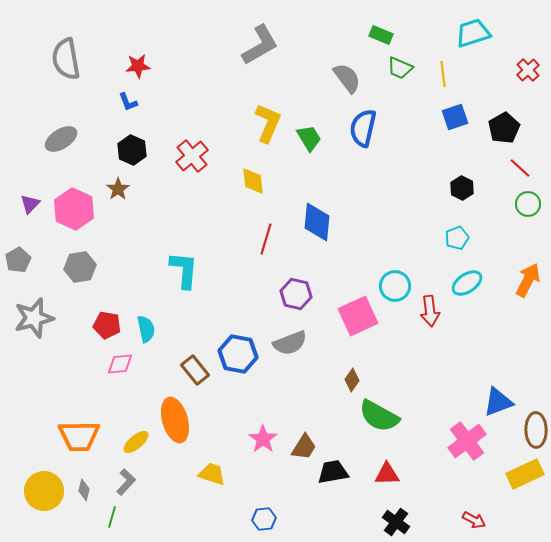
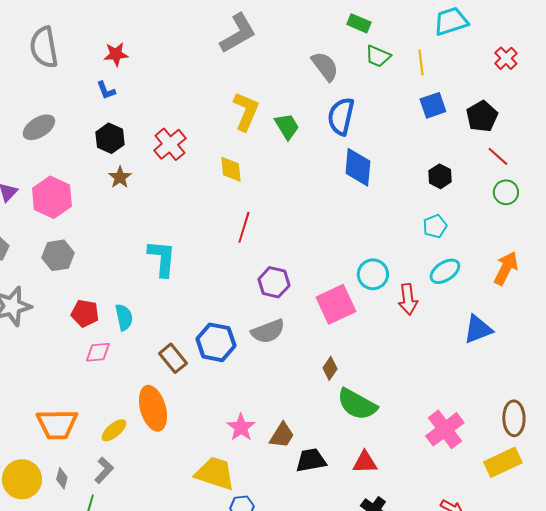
brown star: (118, 189) -> (120, 177), moved
blue diamond: (317, 222) -> (358, 167), moved
blue triangle: (498, 402) -> (478, 329), moved
yellow trapezoid: (212, 474) -> (215, 473), moved, size x1.5

